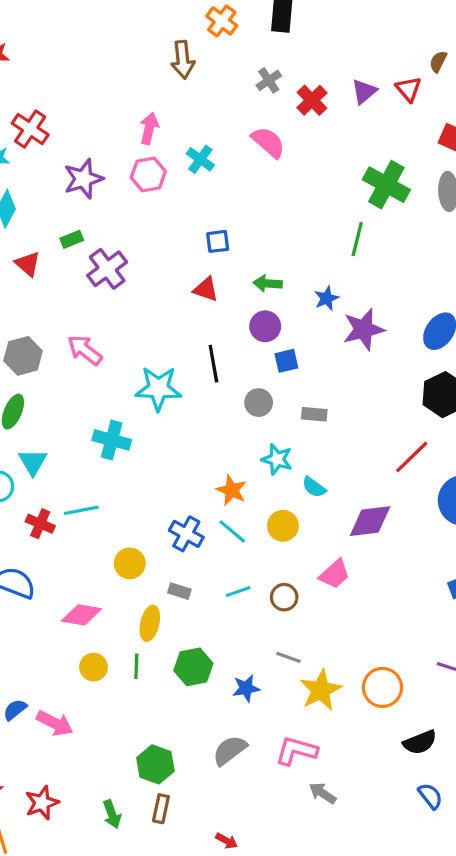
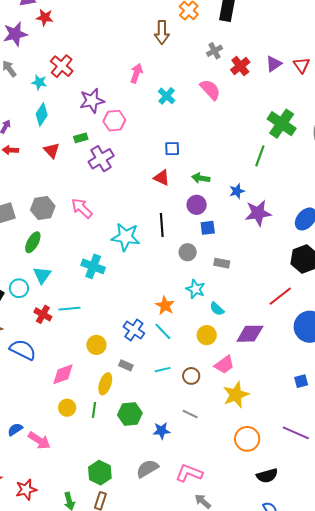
pink hexagon: (148, 174) -> (114, 121), moved
yellow circle: (283, 526) -> (207, 335), moved
pink diamond: (81, 615) -> (63, 374), turned -35
yellow star: (321, 690) -> (236, 395), moved

